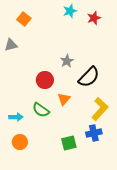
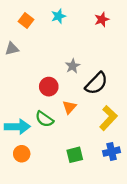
cyan star: (70, 11) -> (58, 16), moved
cyan arrow: (16, 117) -> (17, 127), size x1.6
blue cross: (94, 133) -> (112, 152), moved

